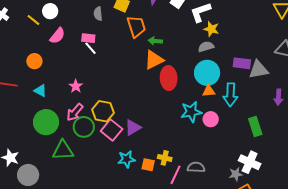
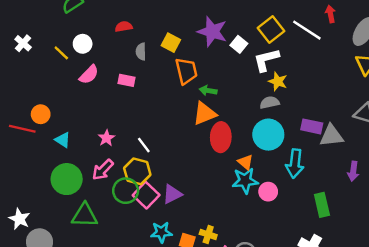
white line: (91, 48) -> (144, 145), moved
orange circle: (34, 61) -> (41, 114), moved
orange triangle: (209, 91) -> (245, 162), moved, turned 40
green circle: (84, 127) -> (126, 191), moved

